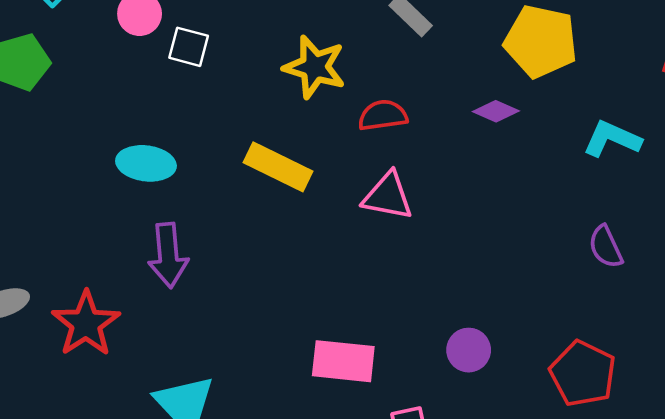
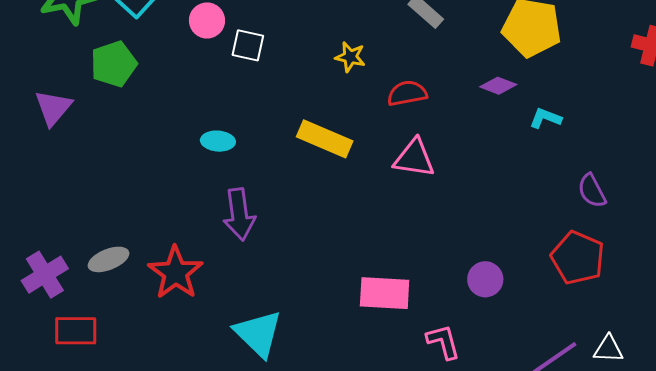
yellow star: (315, 67) -> (350, 57), size x0.6
cyan L-shape: (612, 139) -> (545, 118), moved, size x0.7
cyan ellipse: (146, 163) -> (218, 141), size x0.7
red pentagon: (583, 374) -> (578, 258), moved

